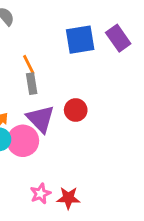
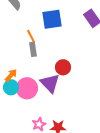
blue square: (80, 40) -> (52, 19), moved
purple triangle: (40, 119) -> (50, 83), moved

